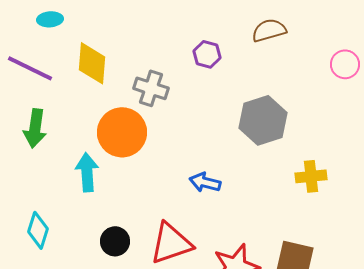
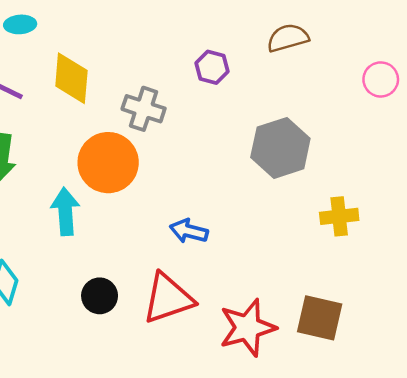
blue arrow: (205, 182) -> (189, 231), moved

